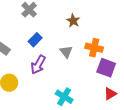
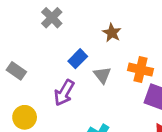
blue rectangle: (35, 40) -> (78, 59), moved

